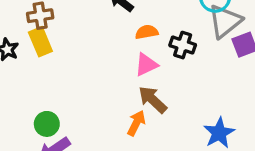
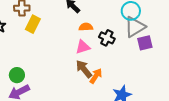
yellow rectangle: (40, 42) -> (33, 24), moved, turned 42
orange arrow: (136, 123) -> (96, 76), moved

